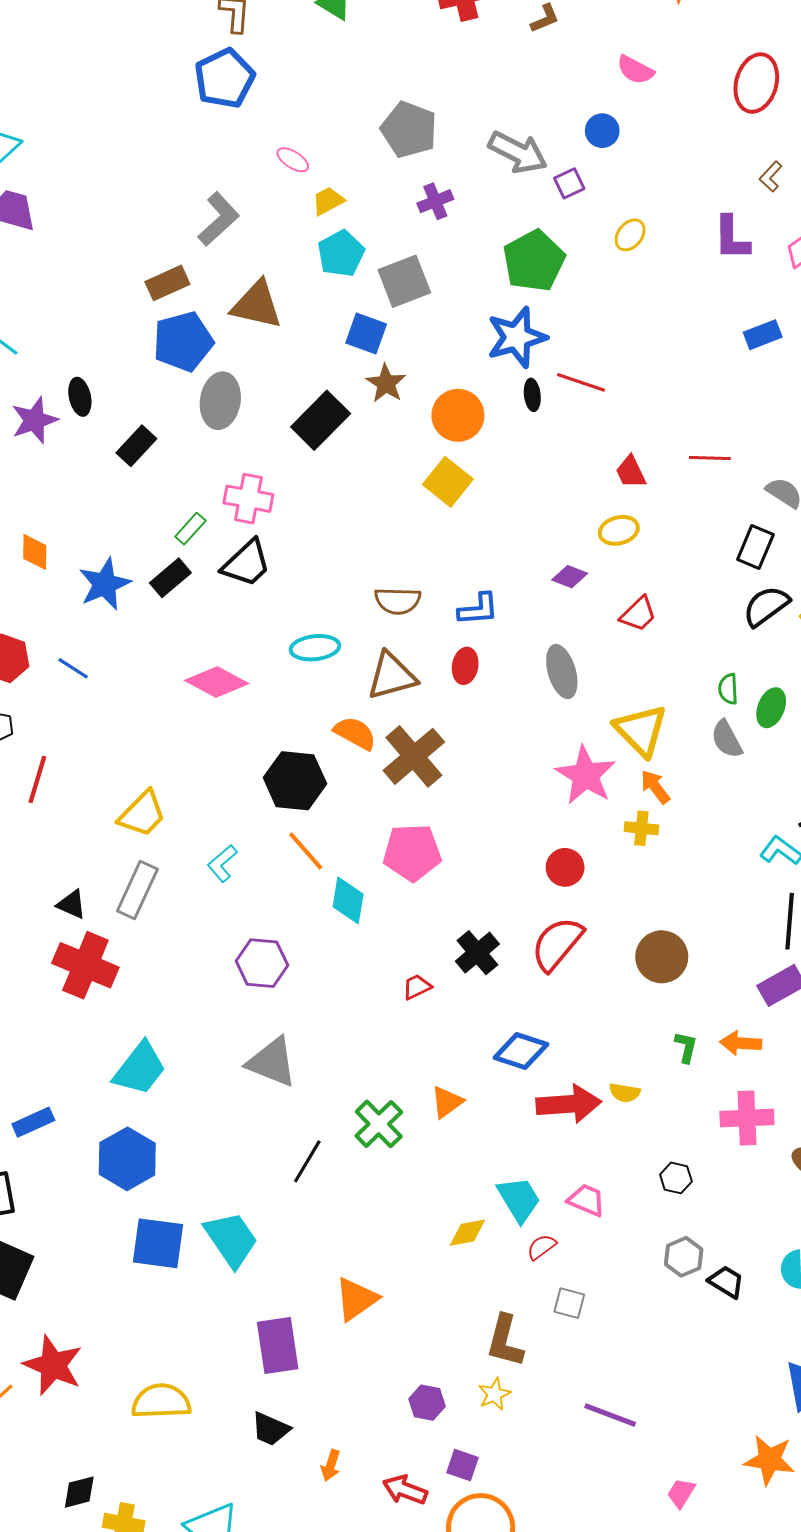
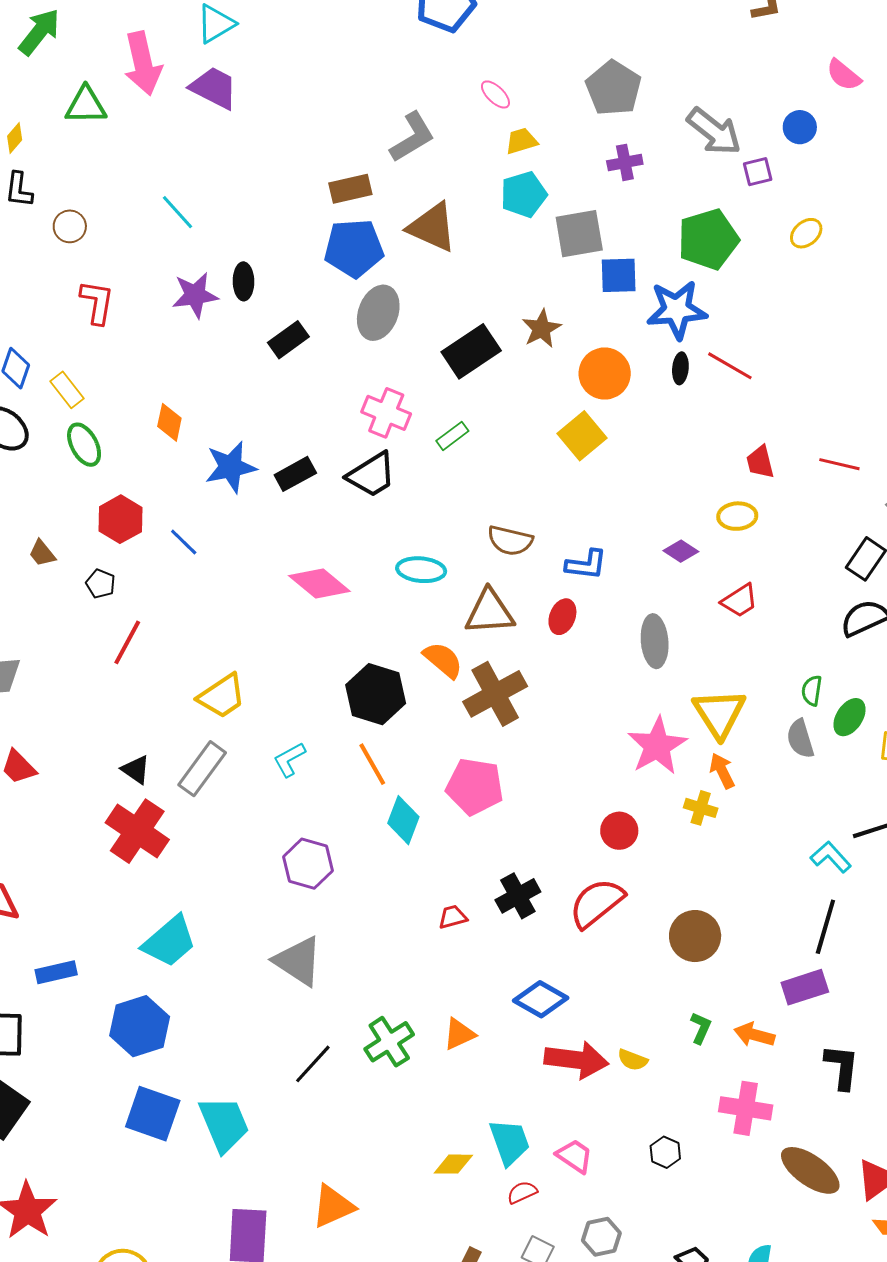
blue square: (366, 334) -> (619, 275), moved, turned -33
green rectangle: (190, 529) -> (452, 436), moved
gray hexagon: (684, 1257) -> (601, 1237), moved

